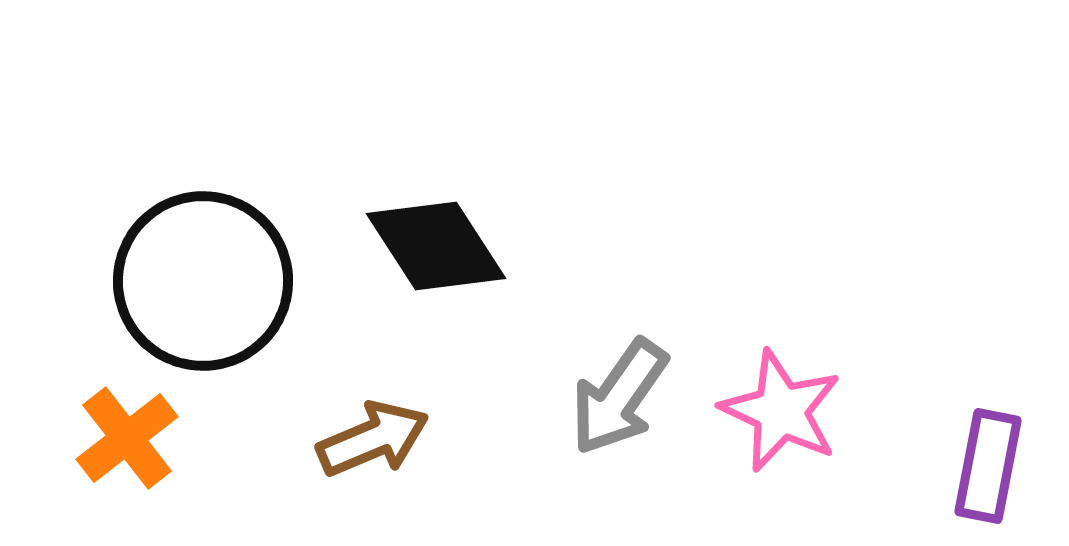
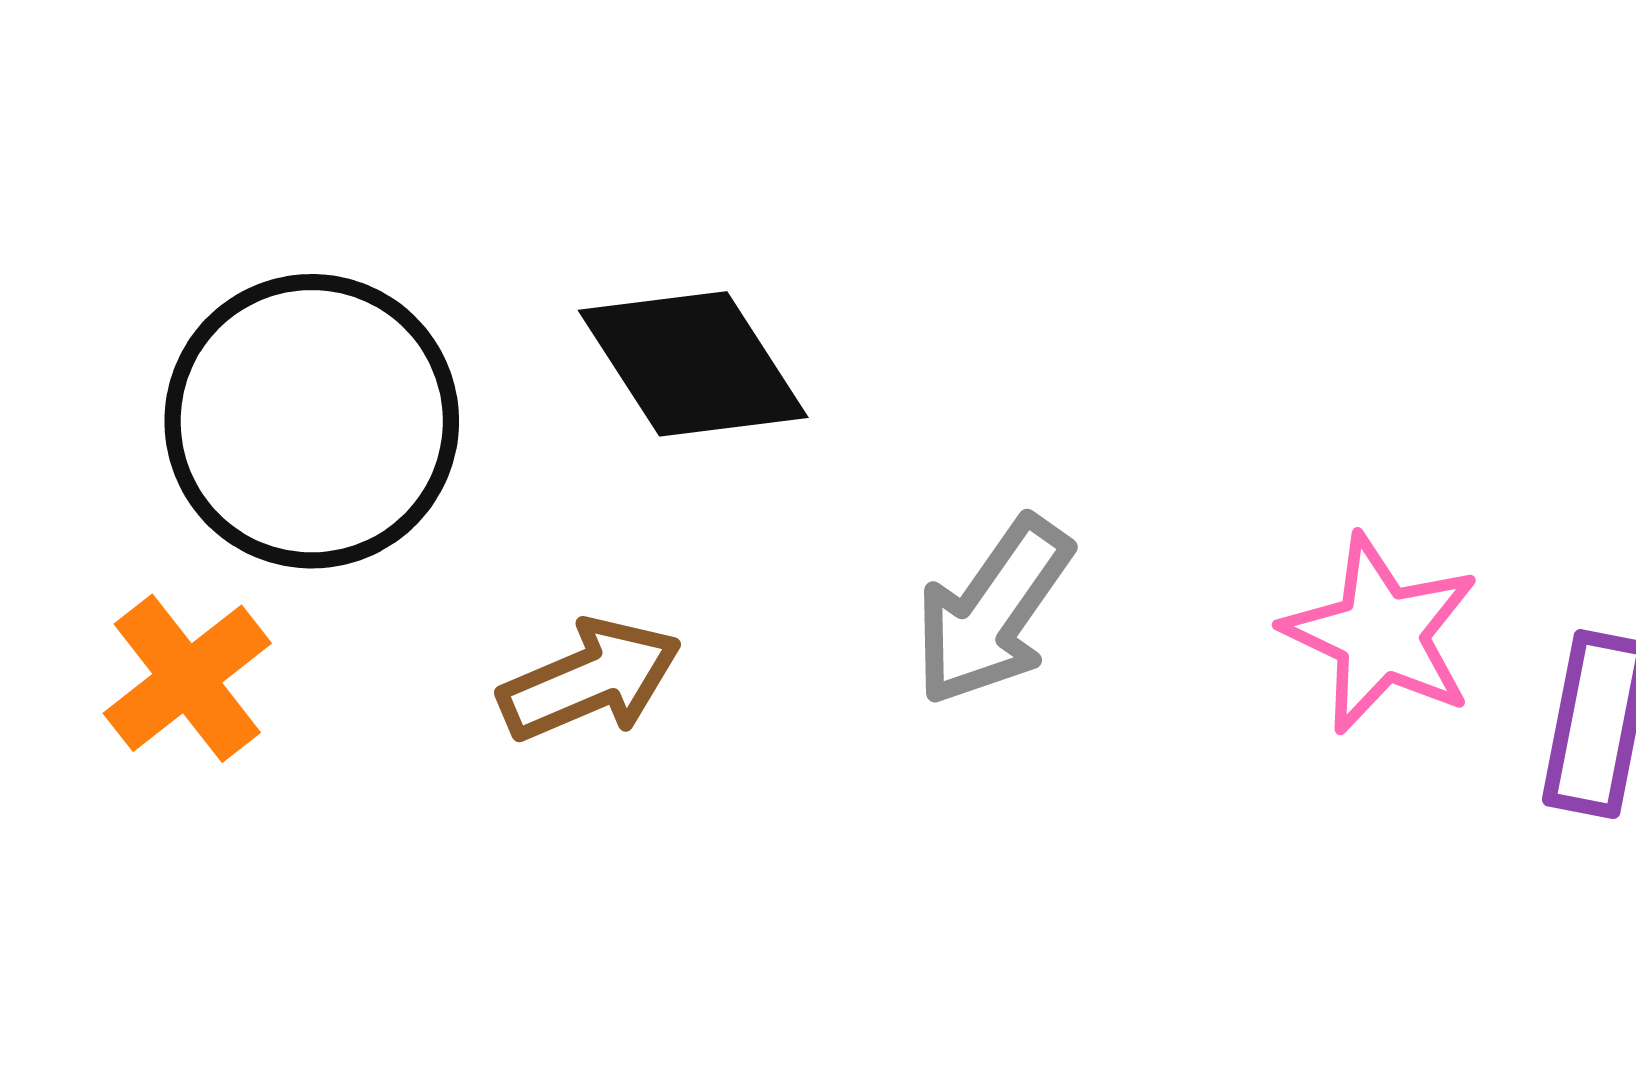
pink star: (781, 411) -> (1381, 634), moved

